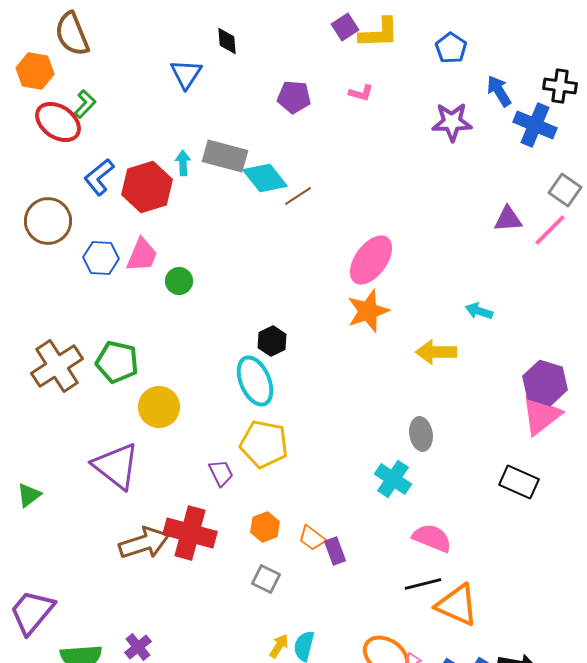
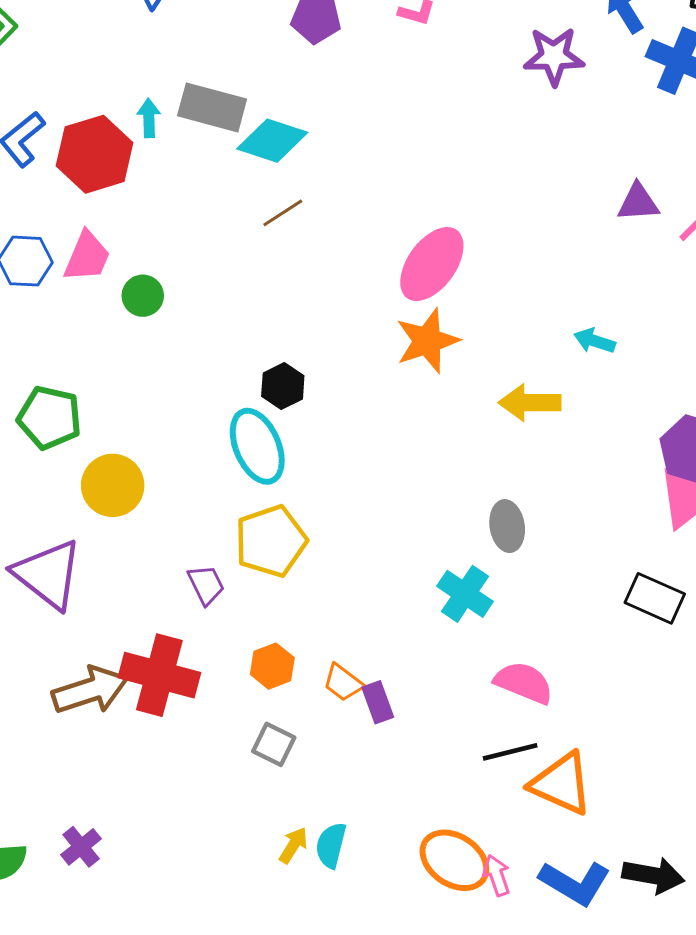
cyan diamond: (265, 178) -> (272, 141), turned -33
brown line: (298, 196) -> (283, 213), moved
yellow pentagon: (264, 444) -> (271, 541), turned -30

